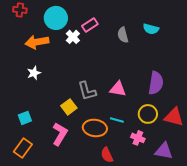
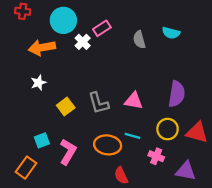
yellow square: (69, 107) -> (66, 106), moved
cyan square: (25, 118) -> (42, 140), moved

